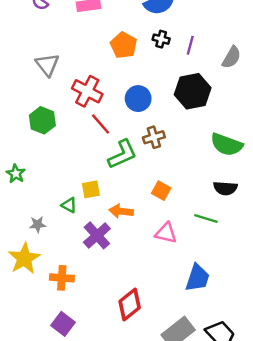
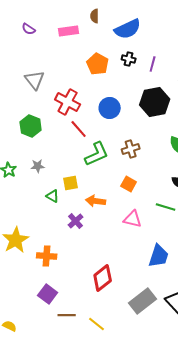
brown cross: (154, 137) -> (131, 149), moved
gray star: (38, 225) -> (38, 166), moved
purple cross: (97, 235) -> (76, 221), size x0.7

